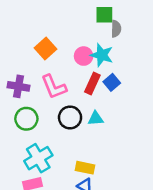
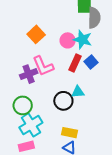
gray semicircle: (116, 29) -> (94, 18), size x1.5
purple cross: (18, 86) -> (29, 74), moved, turned -30
black circle: (70, 118) -> (63, 101), moved
green circle: (26, 119) -> (23, 105), moved

